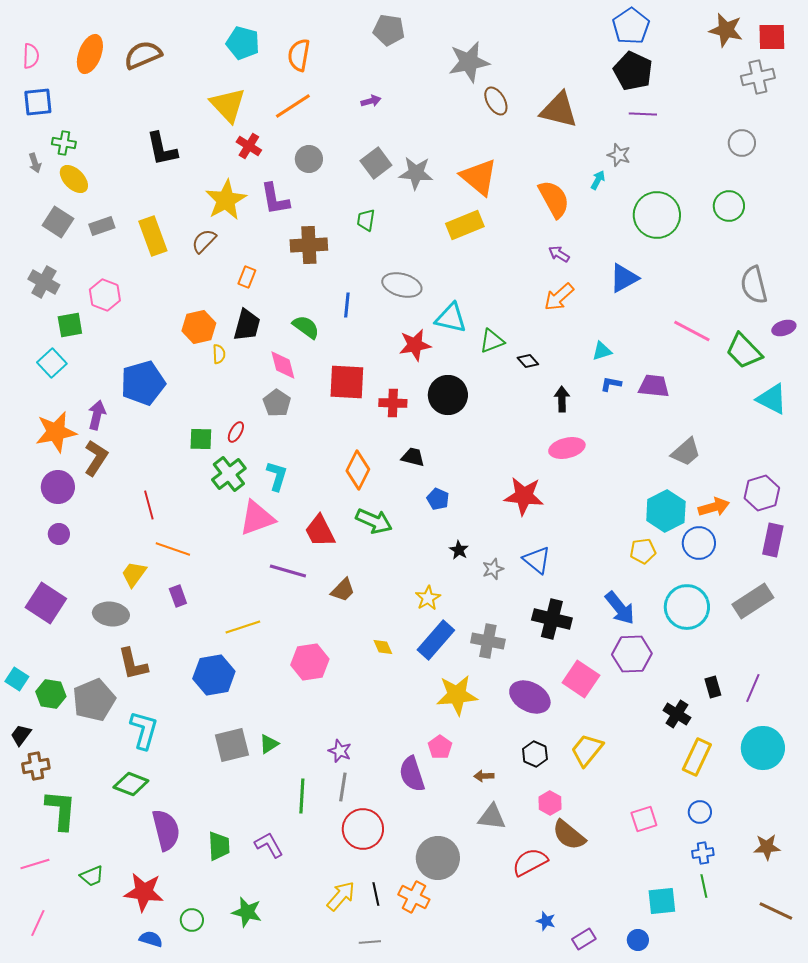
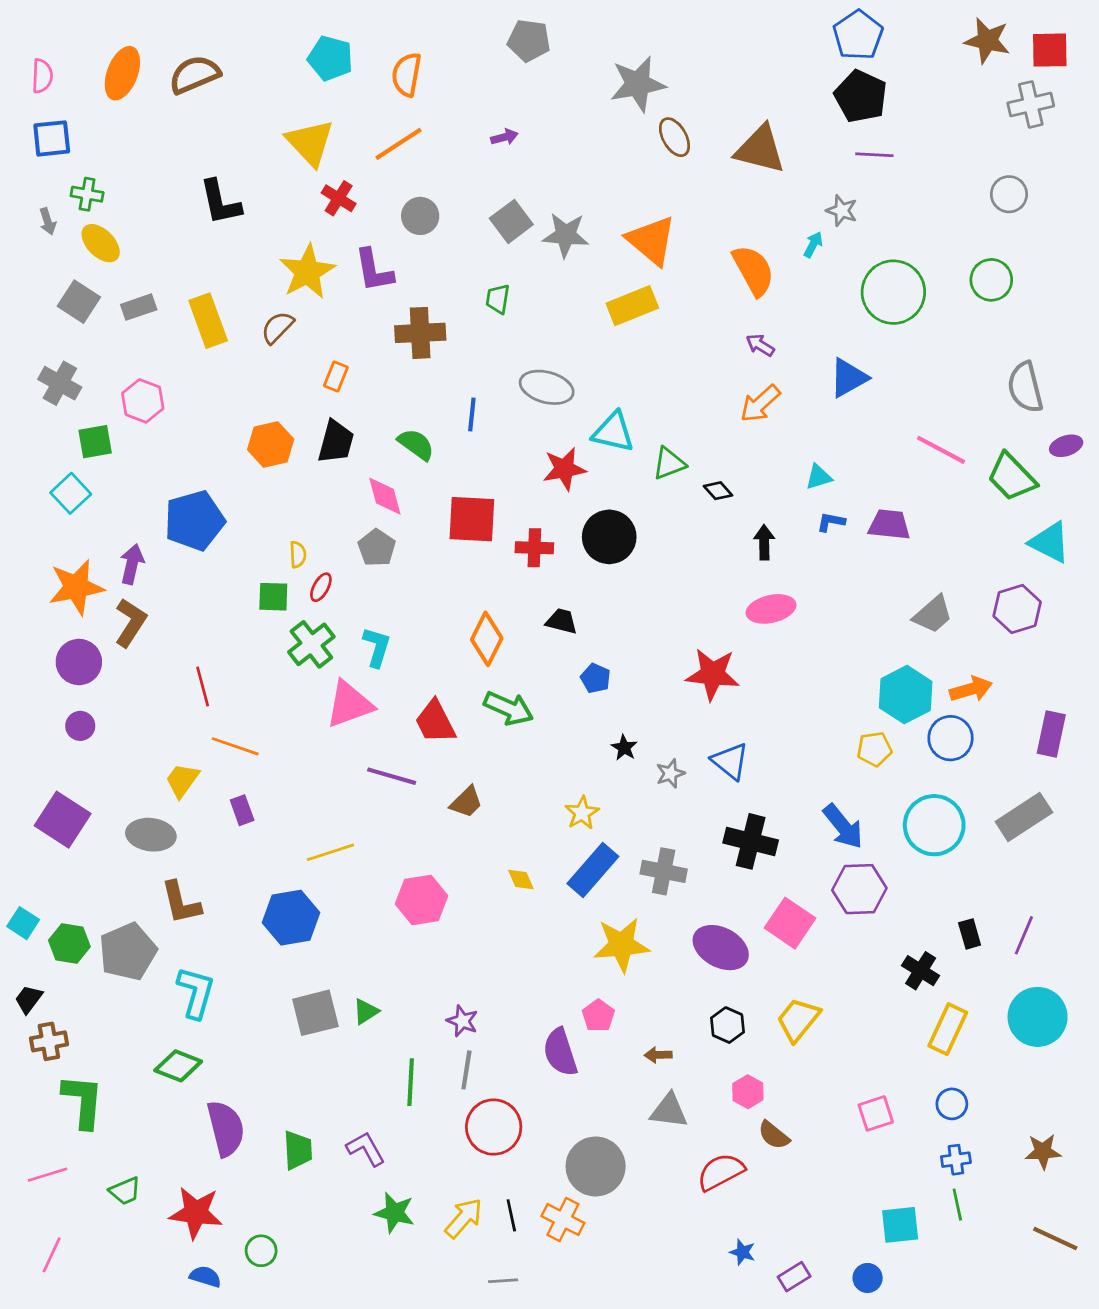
yellow semicircle: (219, 354) -> (298, 555), moved
purple hexagon: (762, 493) -> (1017, 609), moved
brown semicircle: (569, 835) -> (774, 1135), size x0.7
green star: (247, 912) -> (394, 1213), moved

